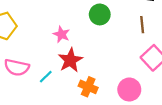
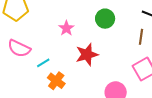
red star: (70, 60) -> (87, 55), moved
orange cross: (88, 87) -> (56, 81), moved

